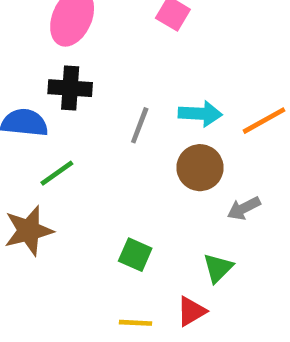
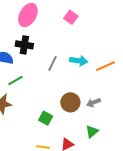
brown circle: (200, 168) -> (70, 102), moved
green triangle: (218, 268) -> (92, 132), moved

